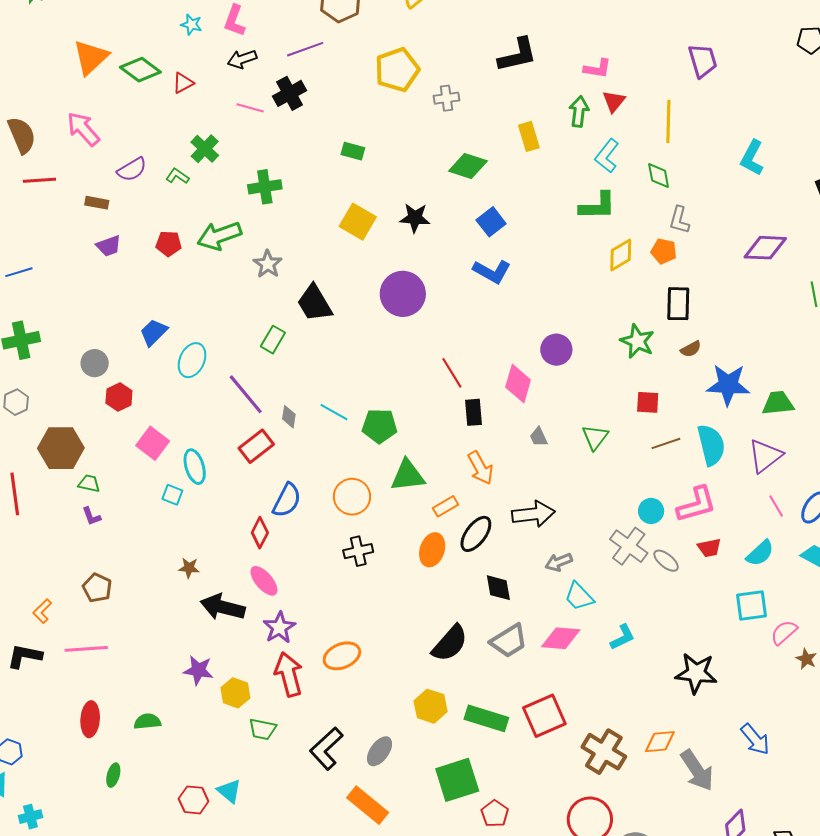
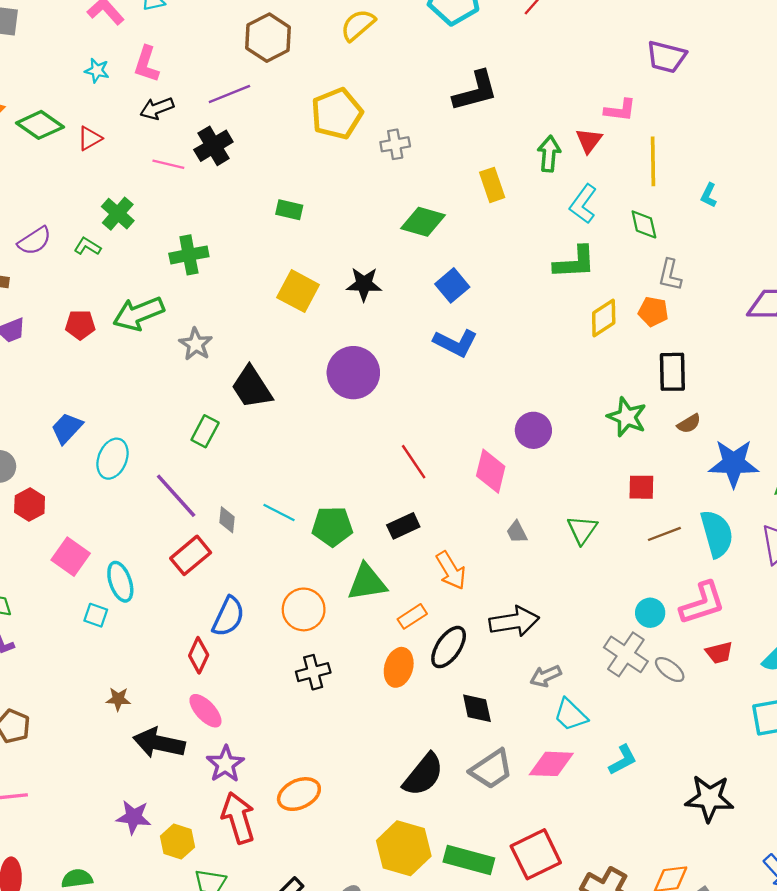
purple trapezoid: (703, 61) -> (666, 57), moved, turned 123
pink L-shape: (597, 69) -> (620, 110), moved
cyan L-shape: (752, 158) -> (709, 195), moved, size x0.6
black rectangle: (473, 412) -> (403, 526), moved, turned 72
yellow hexagon: (431, 706) -> (404, 848), size x1.4

